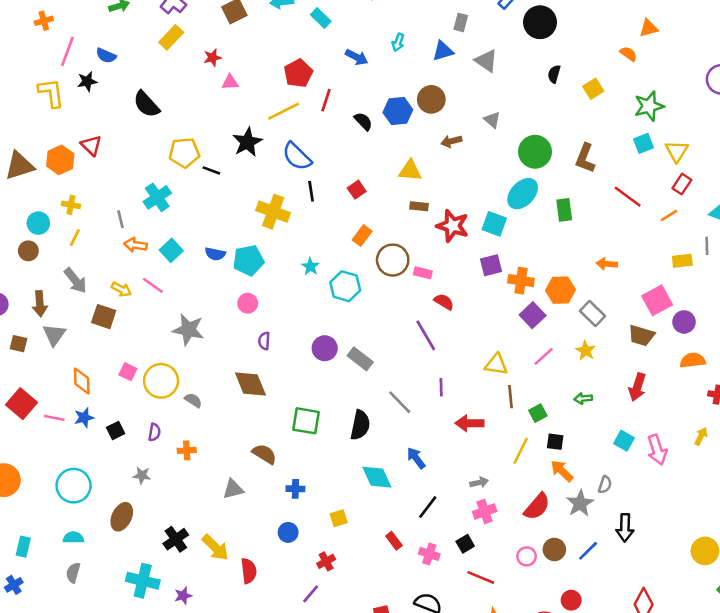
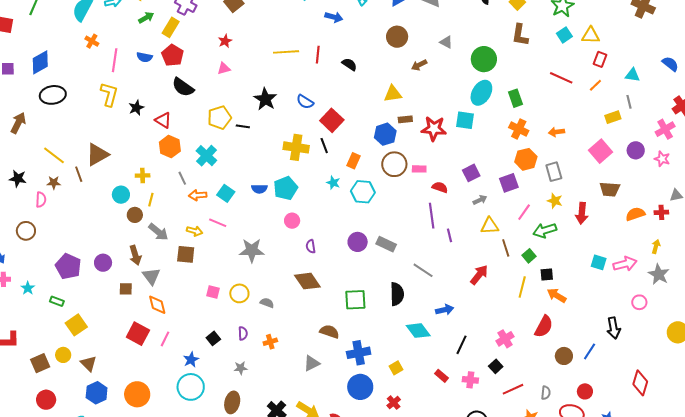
orange cross: (44, 21) -> (92, 41), turned -32
yellow rectangle: (171, 37) -> (171, 27), moved
red pentagon: (298, 73) -> (173, 55), moved
black star: (87, 81) -> (136, 108), moved
pink triangle: (230, 82) -> (224, 68), moved
yellow L-shape: (51, 93) -> (109, 94), turned 35
yellow line: (284, 111) -> (286, 52), moved, turned 35
blue hexagon: (398, 111) -> (385, 134), moved
red triangle: (91, 145) -> (163, 120), moved
yellow triangle: (677, 151) -> (591, 35), turned -48
blue semicircle: (297, 156) -> (305, 102), size x0.7
brown L-shape: (585, 158) -> (520, 35), moved
orange hexagon: (60, 160) -> (170, 147), moved
red square: (357, 190) -> (332, 120), moved, size x1.6
black line: (311, 191) -> (324, 146), moved
orange rectangle: (362, 236) -> (353, 161), moved
brown circle: (28, 251) -> (135, 215), moved
purple square: (491, 265) -> (471, 173), moved
orange cross: (521, 281) -> (519, 129), moved, turned 30
gray rectangle: (592, 313) -> (554, 172), turned 42
purple square: (533, 315) -> (509, 183), turned 36
purple circle: (684, 322) -> (636, 150), moved
purple line: (426, 335) -> (432, 216), turned 35
brown trapezoid: (641, 335) -> (610, 189), moved
orange semicircle: (693, 360) -> (635, 214), moved
orange diamond: (82, 381) -> (157, 305), moved
yellow circle: (161, 381) -> (239, 293), size x0.7
purple line: (441, 387) -> (450, 235), moved
red arrow: (637, 387) -> (582, 213), moved
green arrow: (583, 398) -> (545, 230), moved, size x1.6
pink line: (54, 418) -> (165, 339), turned -63
blue star: (84, 418) -> (191, 360), moved
red arrow: (469, 423) -> (479, 275), turned 140
pink arrow: (657, 450) -> (625, 264), turned -75
blue arrow: (416, 458) -> (445, 310), turned 126
gray arrow: (479, 482) -> (480, 200), moved
gray semicircle: (605, 485) -> (546, 393), moved
blue cross: (295, 489) -> (359, 353), size x1.6
gray star: (580, 503) -> (659, 274), moved
blue circle: (288, 532) -> (360, 387), size x1.6
pink circle: (527, 556) -> (639, 302), moved
red line: (481, 577) -> (513, 389), turned -35

